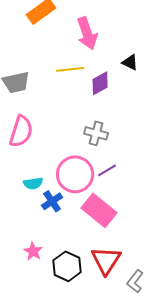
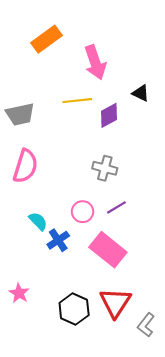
pink circle: (75, 174) -> (83, 212), size x0.6
cyan semicircle: (33, 183) -> (38, 221), turned -126
pink star: (33, 251) -> (19, 293), moved

